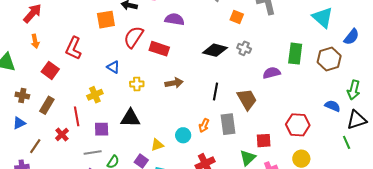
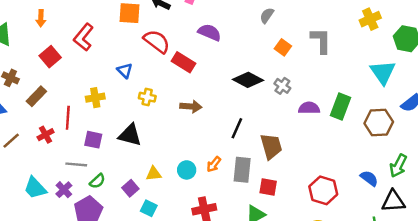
red semicircle: (134, 37) -> (157, 41), turned 80
purple semicircle: (272, 73) -> (309, 108), moved
red square: (264, 141) -> (268, 187), moved

